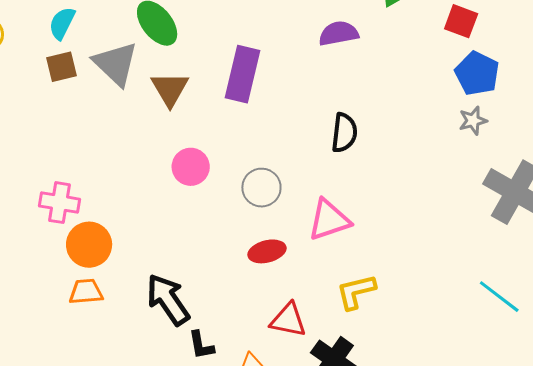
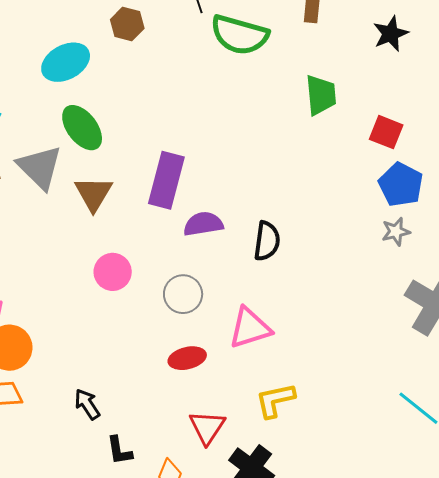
purple semicircle: (339, 33) -> (203, 224), moved
black arrow: (168, 300) -> (87, 404), size x0.6
red triangle: (288, 320) -> (207, 427), turned 51

